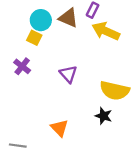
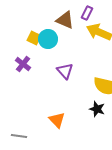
cyan circle: (41, 20) -> (48, 39), moved

